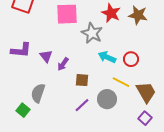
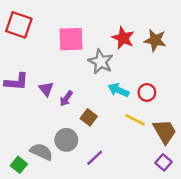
brown square: (82, 80) -> (89, 117), turned 32
gray semicircle: (38, 93) -> (41, 152), moved, turned 96
gray circle: (107, 99) -> (66, 140), moved
purple line: (82, 105) -> (95, 158), moved
green square: (23, 110) -> (19, 165), moved

